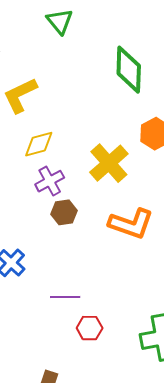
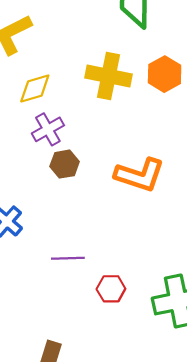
yellow cross: (109, 163) -> (108, 76), moved, turned -36
red hexagon: (90, 328) -> (111, 289), moved

